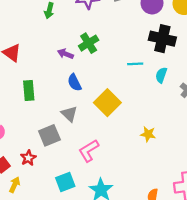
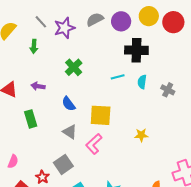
purple arrow: (65, 54) -> (38, 86), moved
yellow square: (107, 103) -> (101, 115), turned -30
gray square: (49, 135) -> (63, 164), moved
pink L-shape: (89, 151) -> (94, 144), moved

